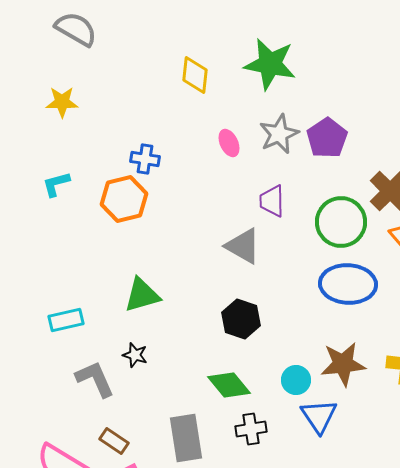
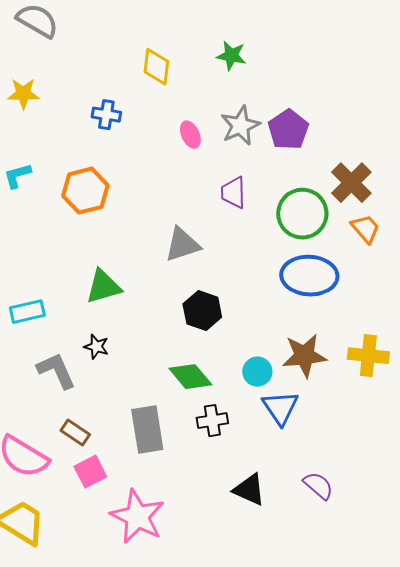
green star: (270, 64) -> (231, 56), size x0.6
blue cross: (145, 159) -> (106, 115), moved
gray triangle: (243, 246) -> (182, 245), moved, turned -48

